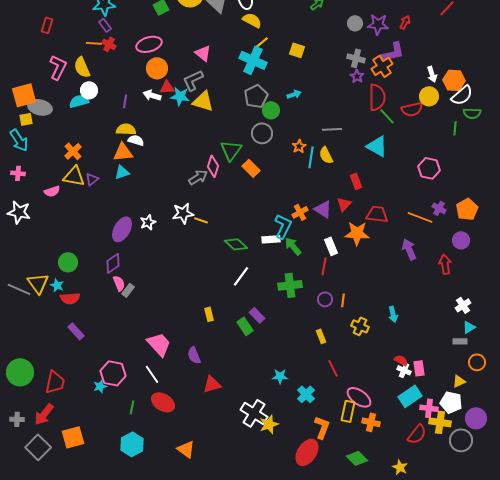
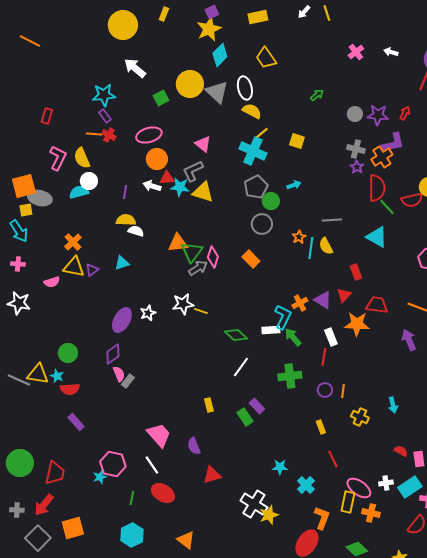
green triangle: (231, 150) -> (192, 252), moved
orange triangle: (123, 152) -> (178, 243), moved
yellow triangle: (38, 283) -> (38, 374), turned -45
white cross: (404, 370) -> (386, 483), moved, turned -32

